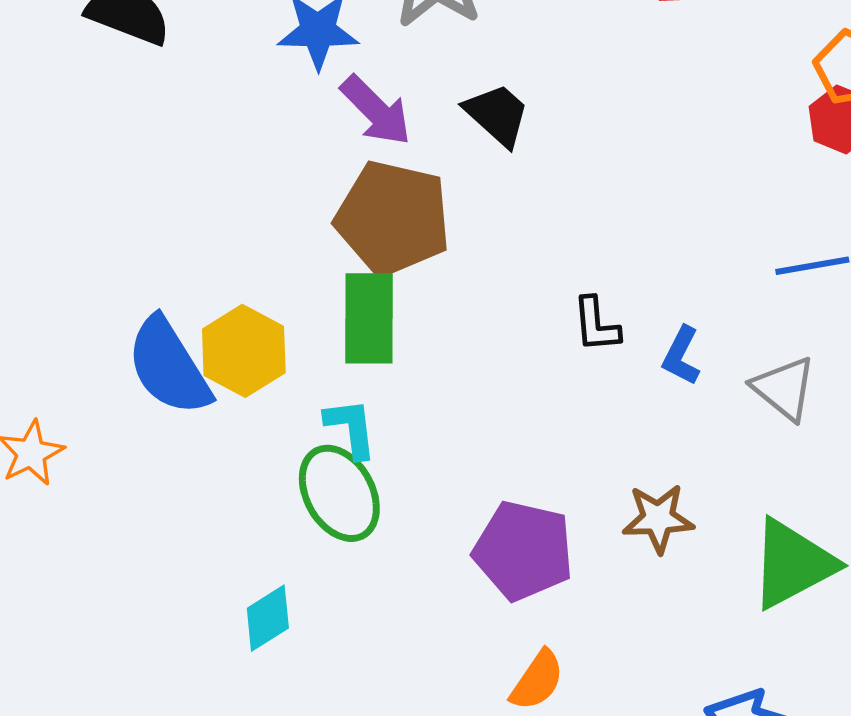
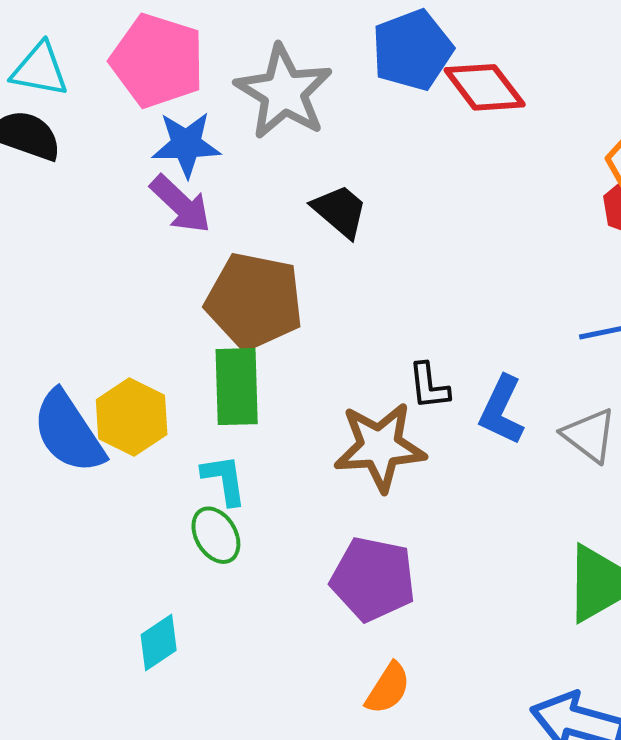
purple arrow: (376, 111) -> (181, 204), moved
blue L-shape: (681, 356) -> (502, 410), size x1.4
green ellipse: (339, 493) -> (216, 535), size x0.7
brown star: (658, 518) -> (380, 447), moved, size x1.5

